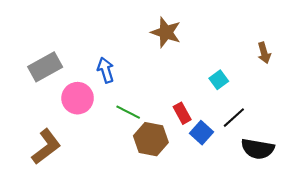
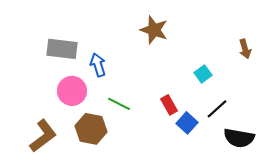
gray rectangle: (45, 67) -> (62, 49), moved, turned 36
brown hexagon: (151, 139) -> (91, 129), moved

